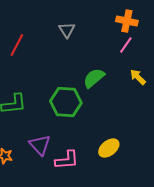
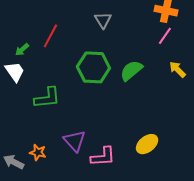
green hexagon: (66, 102) -> (93, 67), moved

